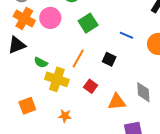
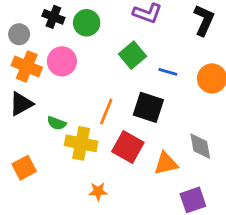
green square: (88, 23) -> (133, 55), moved
black square: (109, 59) -> (148, 107), size x1.6
red square: (91, 86) -> (128, 147), size x1.6
orange square: (27, 106) -> (24, 168), moved

